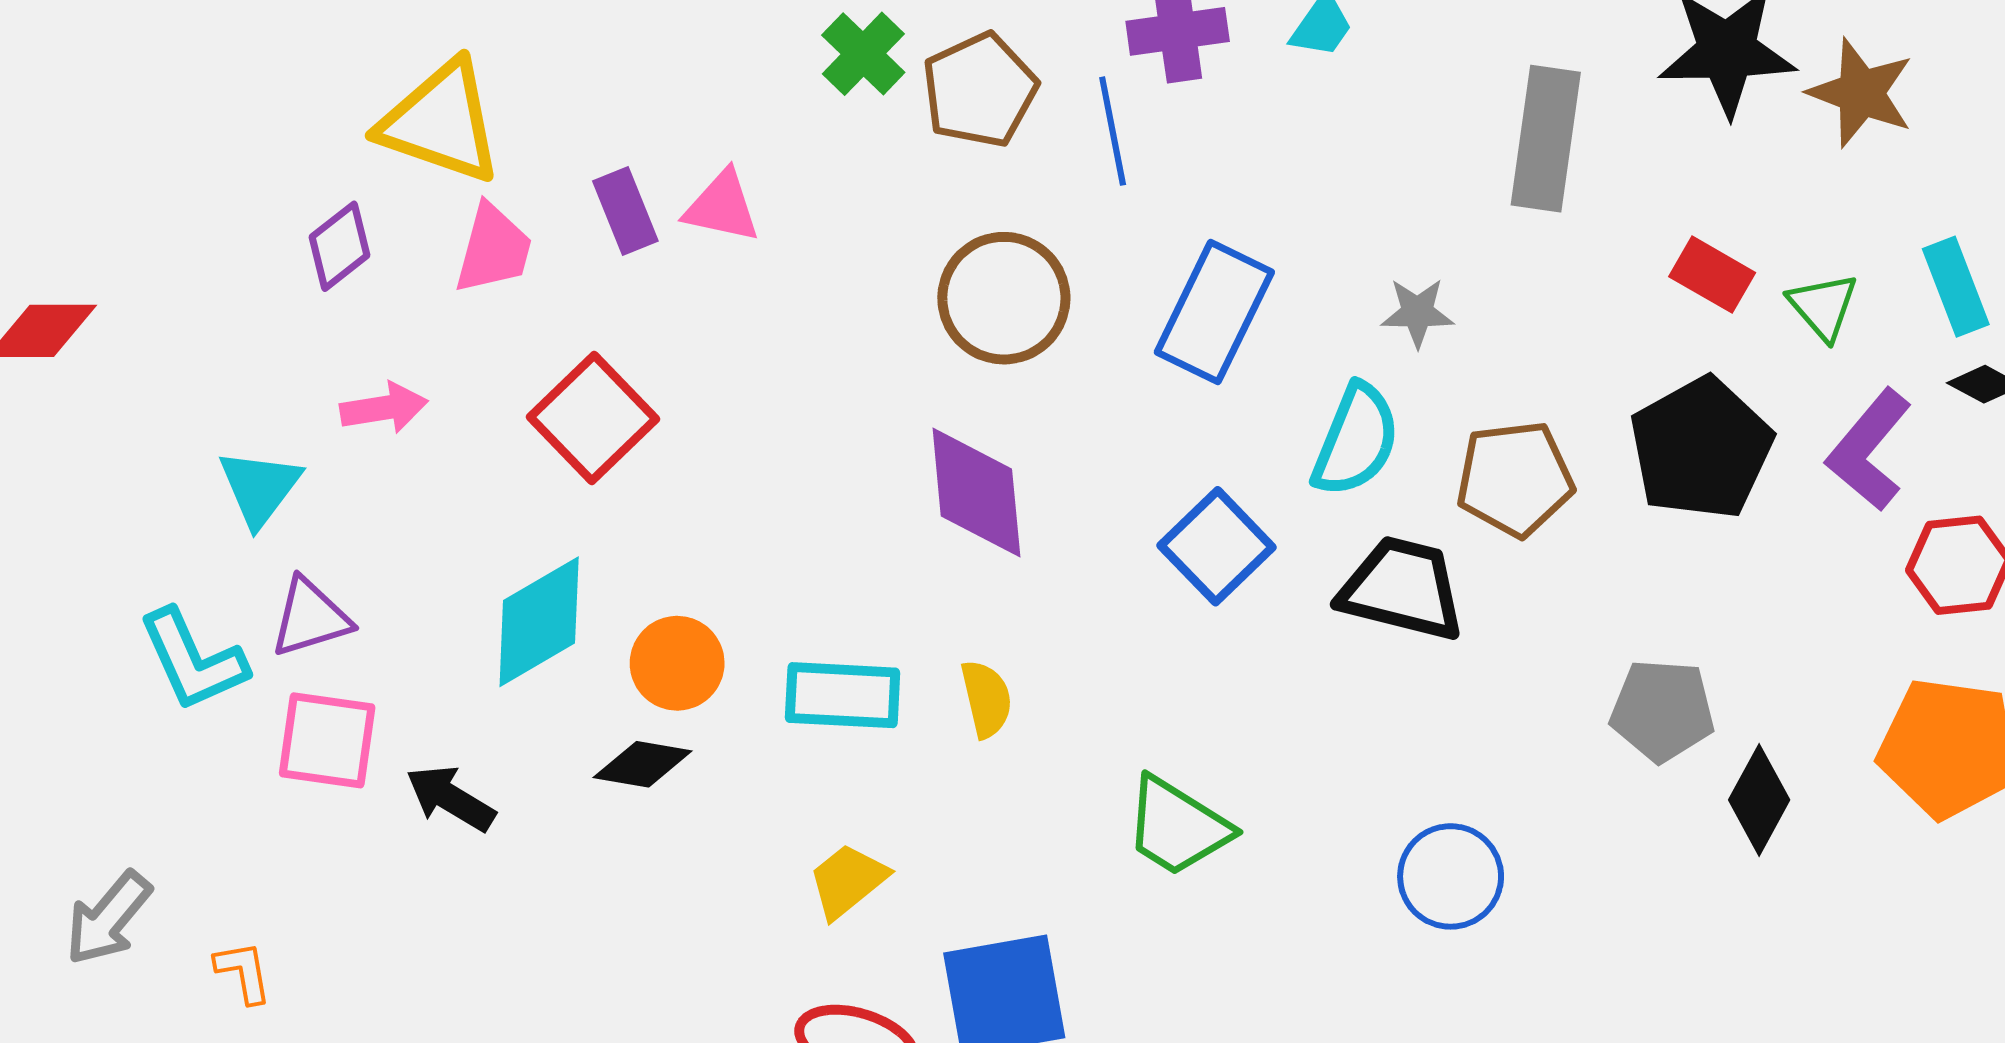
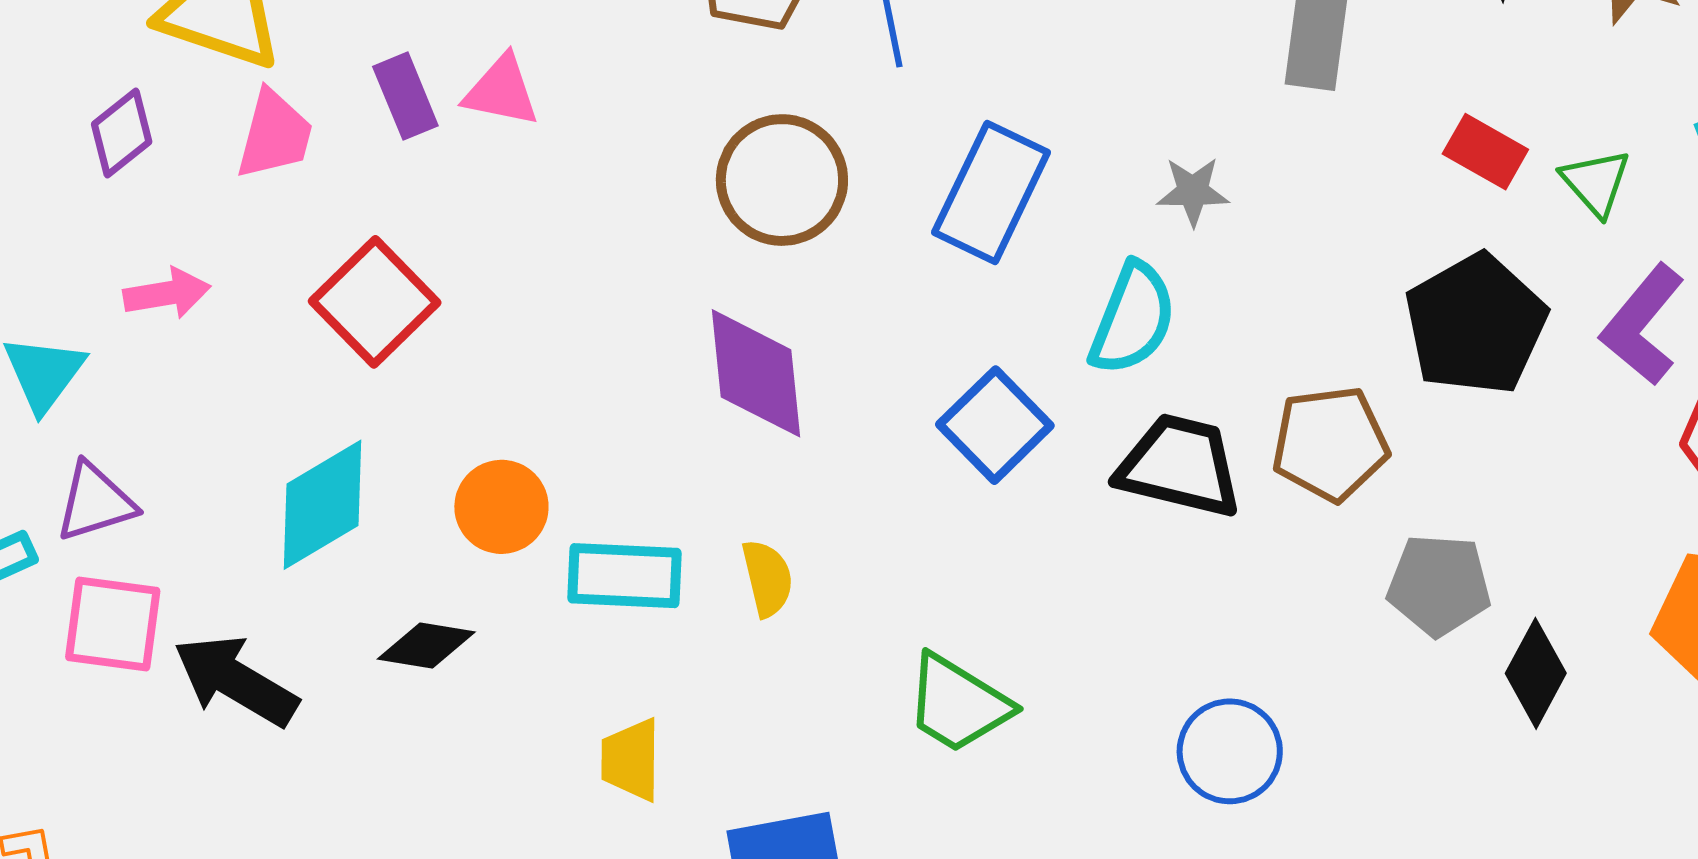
brown pentagon: (1515, 479) -> (1330, 444), moved
orange circle: (677, 663) -> (501, 507), moved
black arrow: (450, 798) -> (236, 681), size x1.4
yellow trapezoid: (848, 881) -> (631, 760), turned -50

